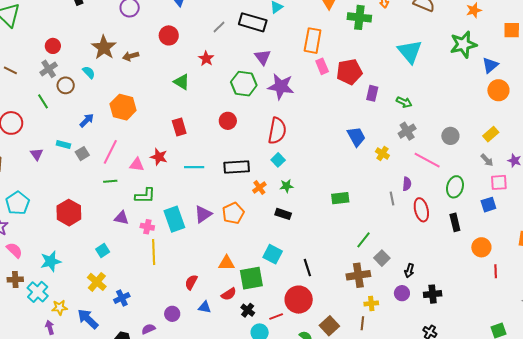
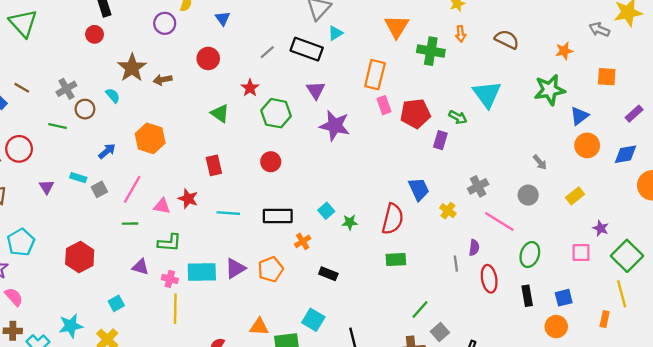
red circle: (53, 46) -> (95, 34), moved
green hexagon: (244, 84) -> (276, 113), moved
green line: (43, 101) -> (58, 126), turned -49
green arrow: (404, 102) -> (458, 117), moved
red semicircle: (277, 131) -> (393, 219), moved
gray arrow: (487, 160) -> (540, 162), moved
green star: (286, 186) -> (350, 222), moved
blue square: (488, 205) -> (564, 298), moved
cyan rectangle: (174, 219) -> (202, 272), turned -75
cyan star: (51, 261) -> (71, 326), moved

